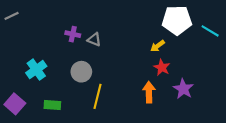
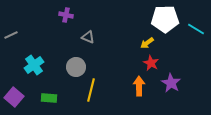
gray line: (12, 16) -> (11, 35), moved
purple cross: (73, 34) -> (66, 15), moved

